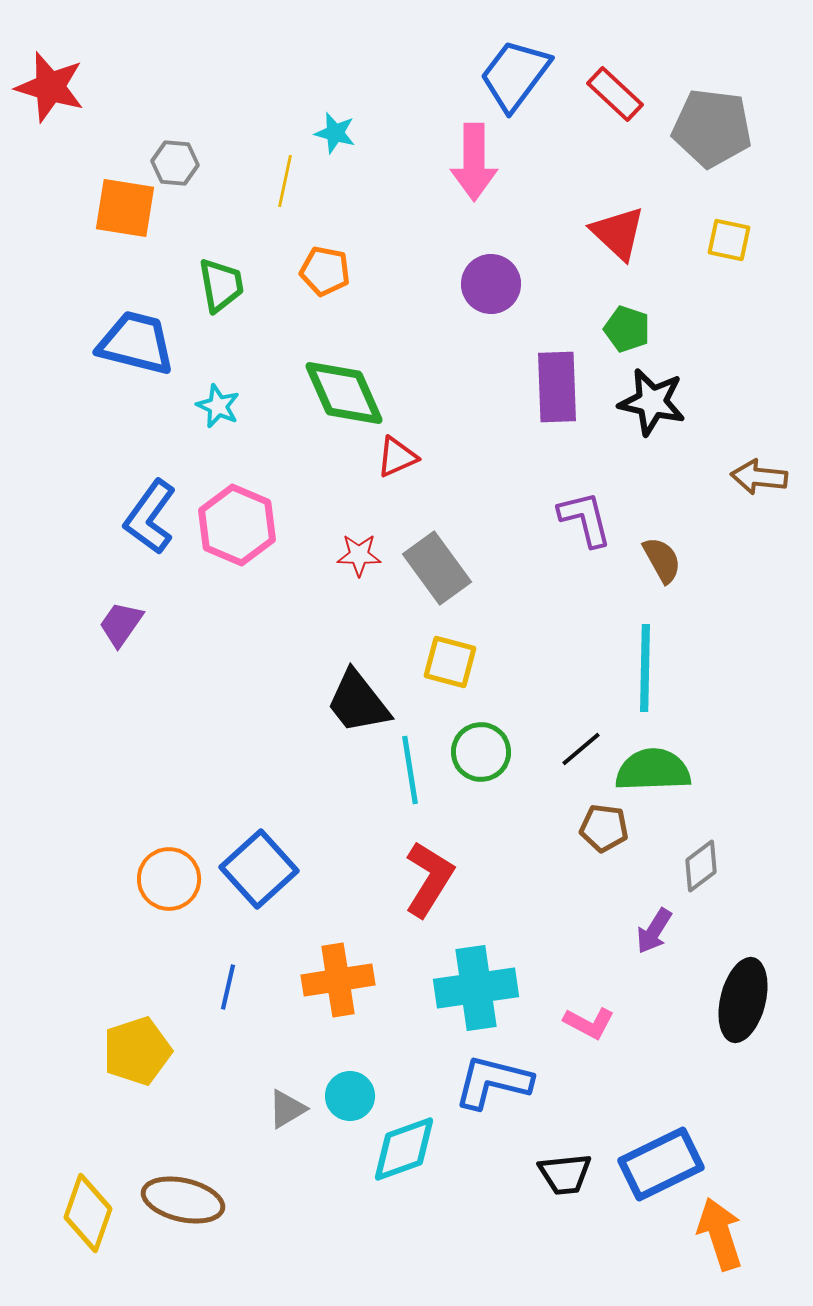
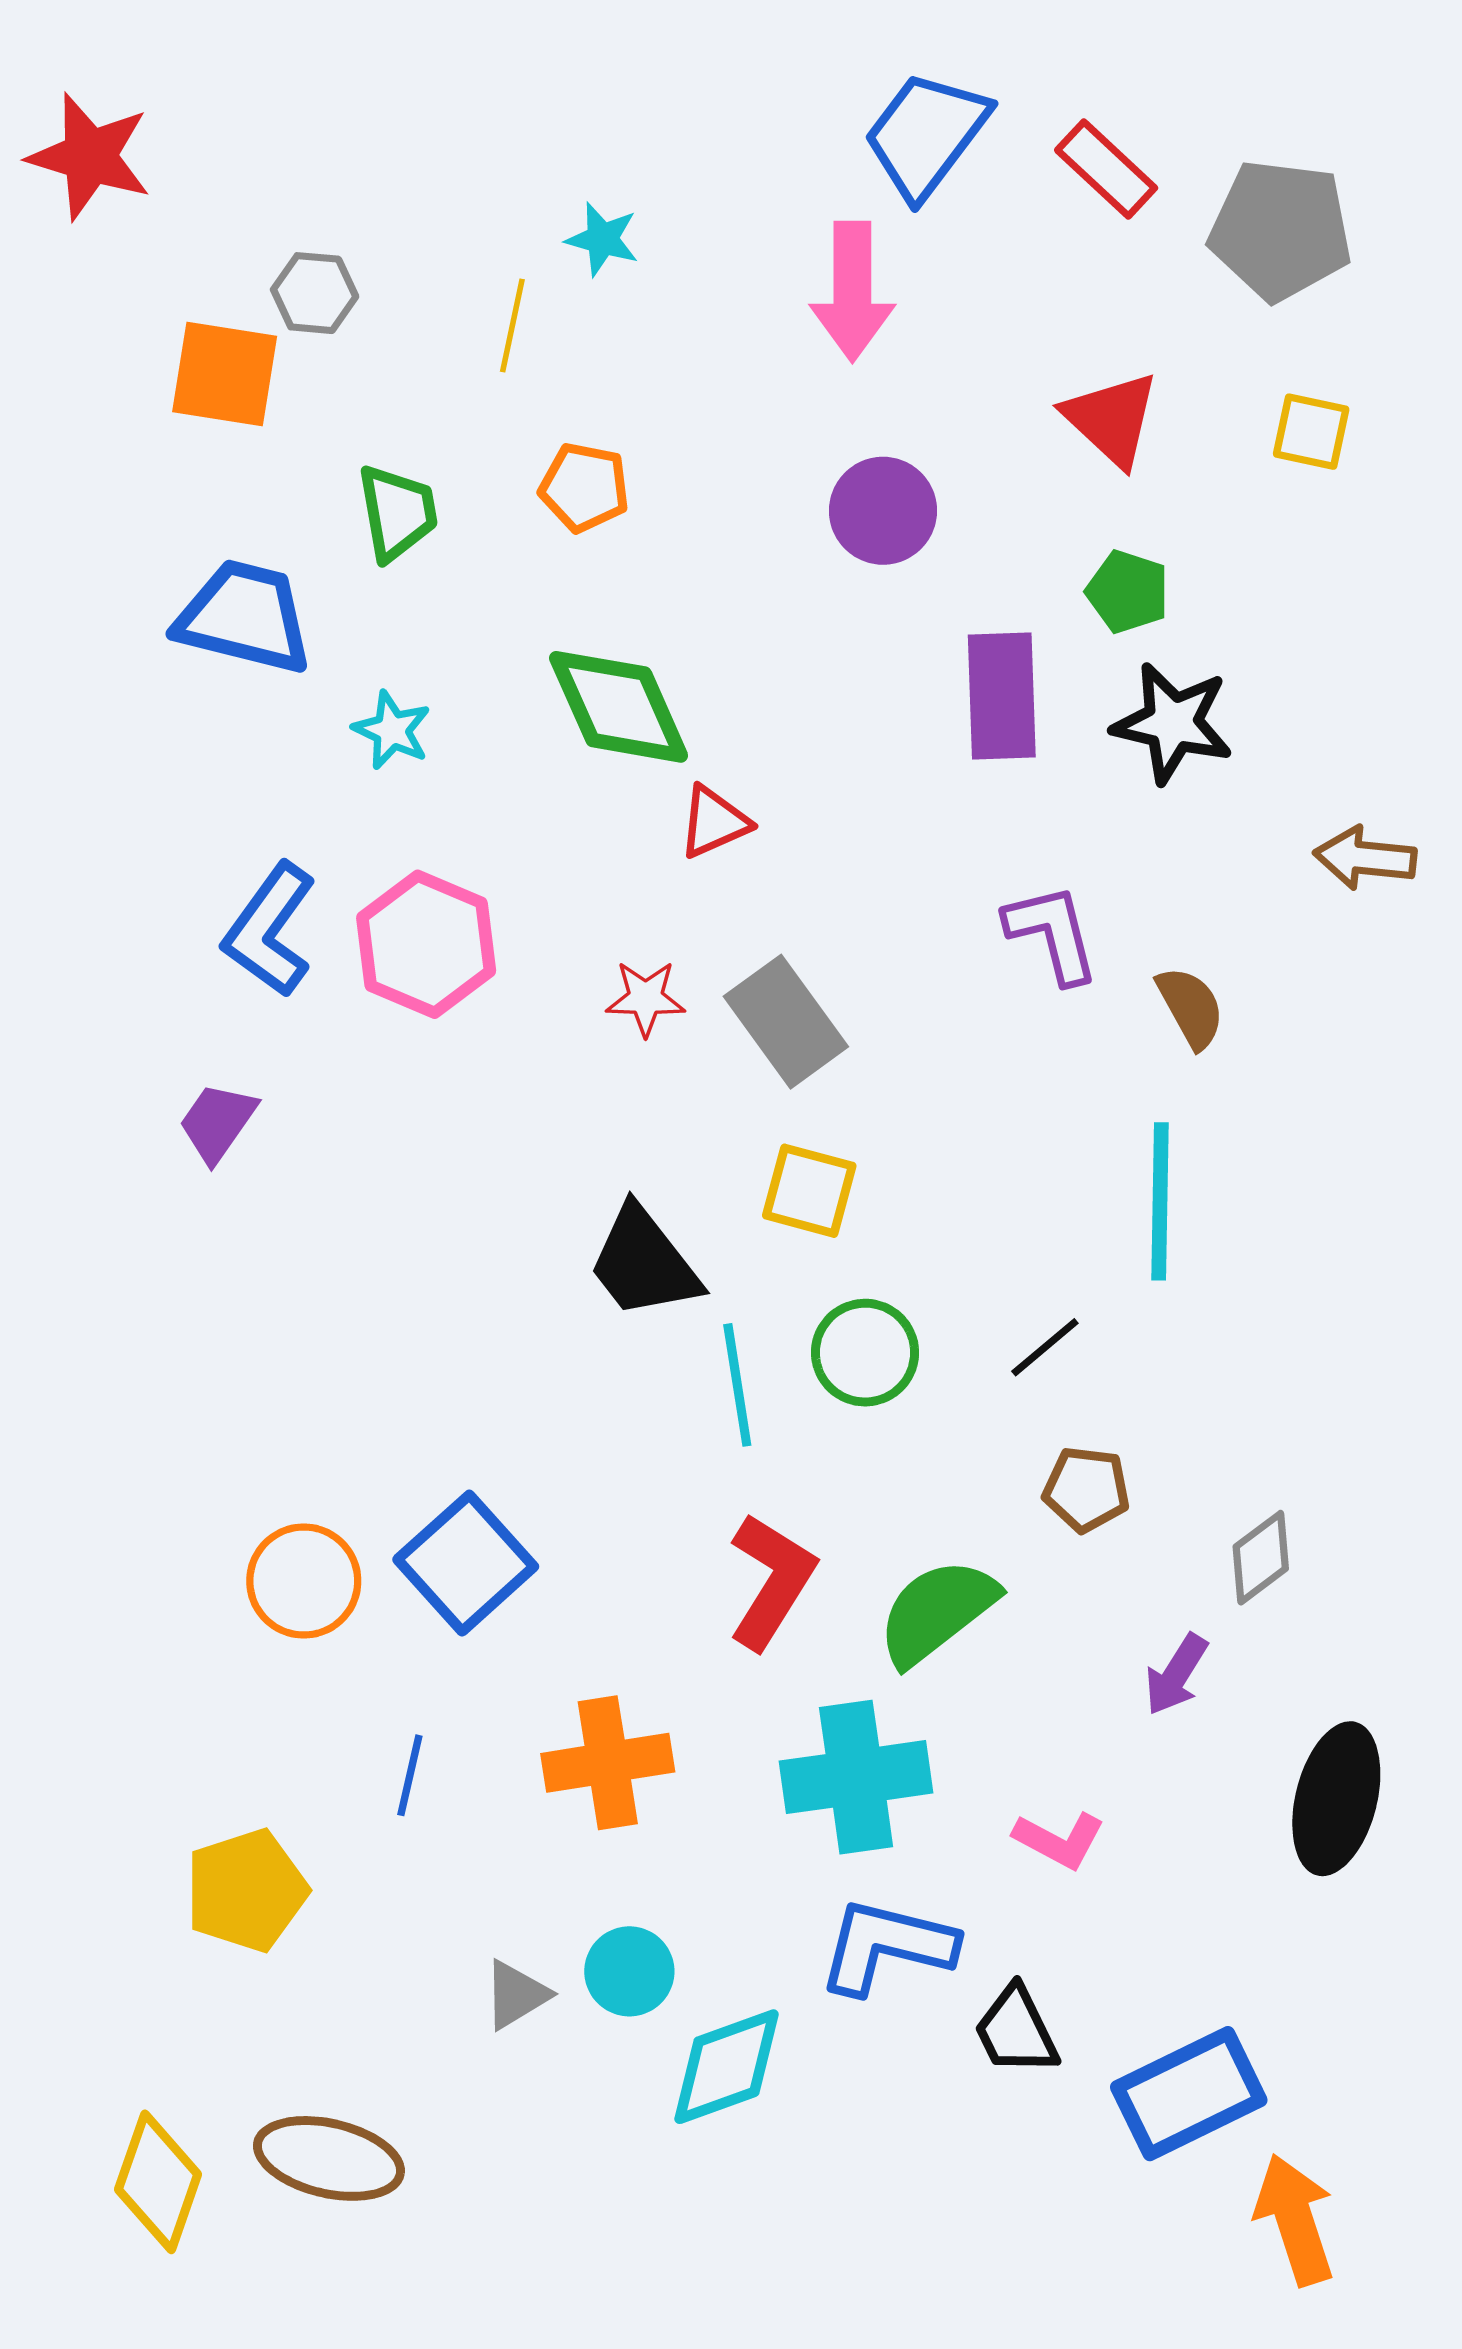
green semicircle: (653, 770) -> (937, 1612), moved, turned -36
black trapezoid: (565, 1174) -> (1016, 2031), moved, turned 70

